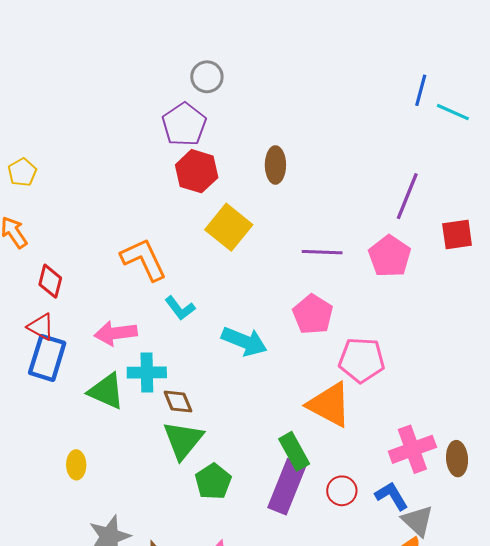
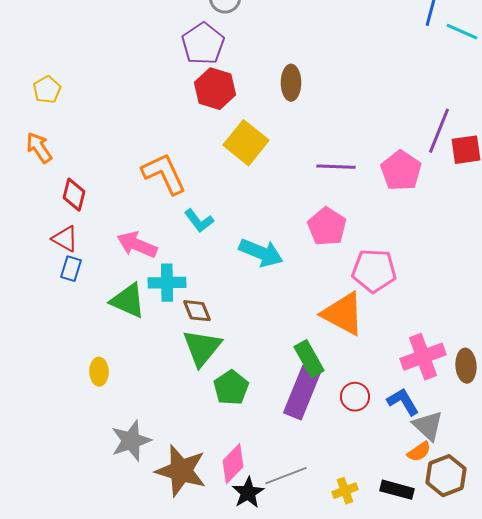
purple line: (407, 196) -> (439, 131), moved
pink arrow: (116, 333) -> (137, 245), turned 30
blue rectangle: (47, 358) -> (71, 269), size x0.6

